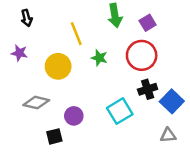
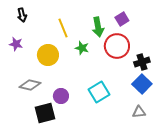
green arrow: (115, 15) -> (98, 27), moved
black cross: (148, 89) -> (142, 62), moved
black square: (54, 136) -> (45, 113), size x1.5

